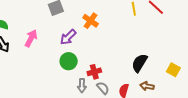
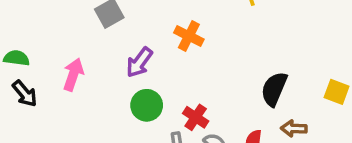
orange cross: (91, 21) -> (189, 36), moved
red cross: (94, 72) -> (196, 117), turned -32

